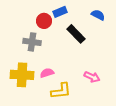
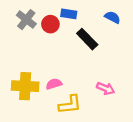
blue rectangle: (60, 12) -> (69, 14), turned 32
gray cross: (32, 42) -> (26, 20), moved, turned 30

